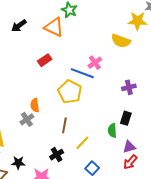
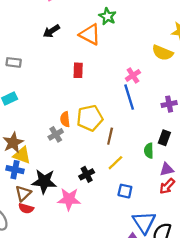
red rectangle: (45, 60) -> (78, 70), turned -56
blue line: (82, 73) -> (129, 97), moved, turned 50
yellow pentagon: (70, 92) -> (90, 118), moved, turned 30
brown line: (64, 125) -> (110, 136), moved
black star: (18, 163) -> (44, 181), size x1.6
blue square: (92, 168) -> (125, 191), turned -32

